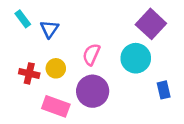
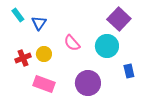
pink semicircle: (91, 54) -> (72, 43), turned -66
red cross: (29, 73) -> (23, 58), turned -35
purple circle: (93, 91) -> (88, 83), moved

